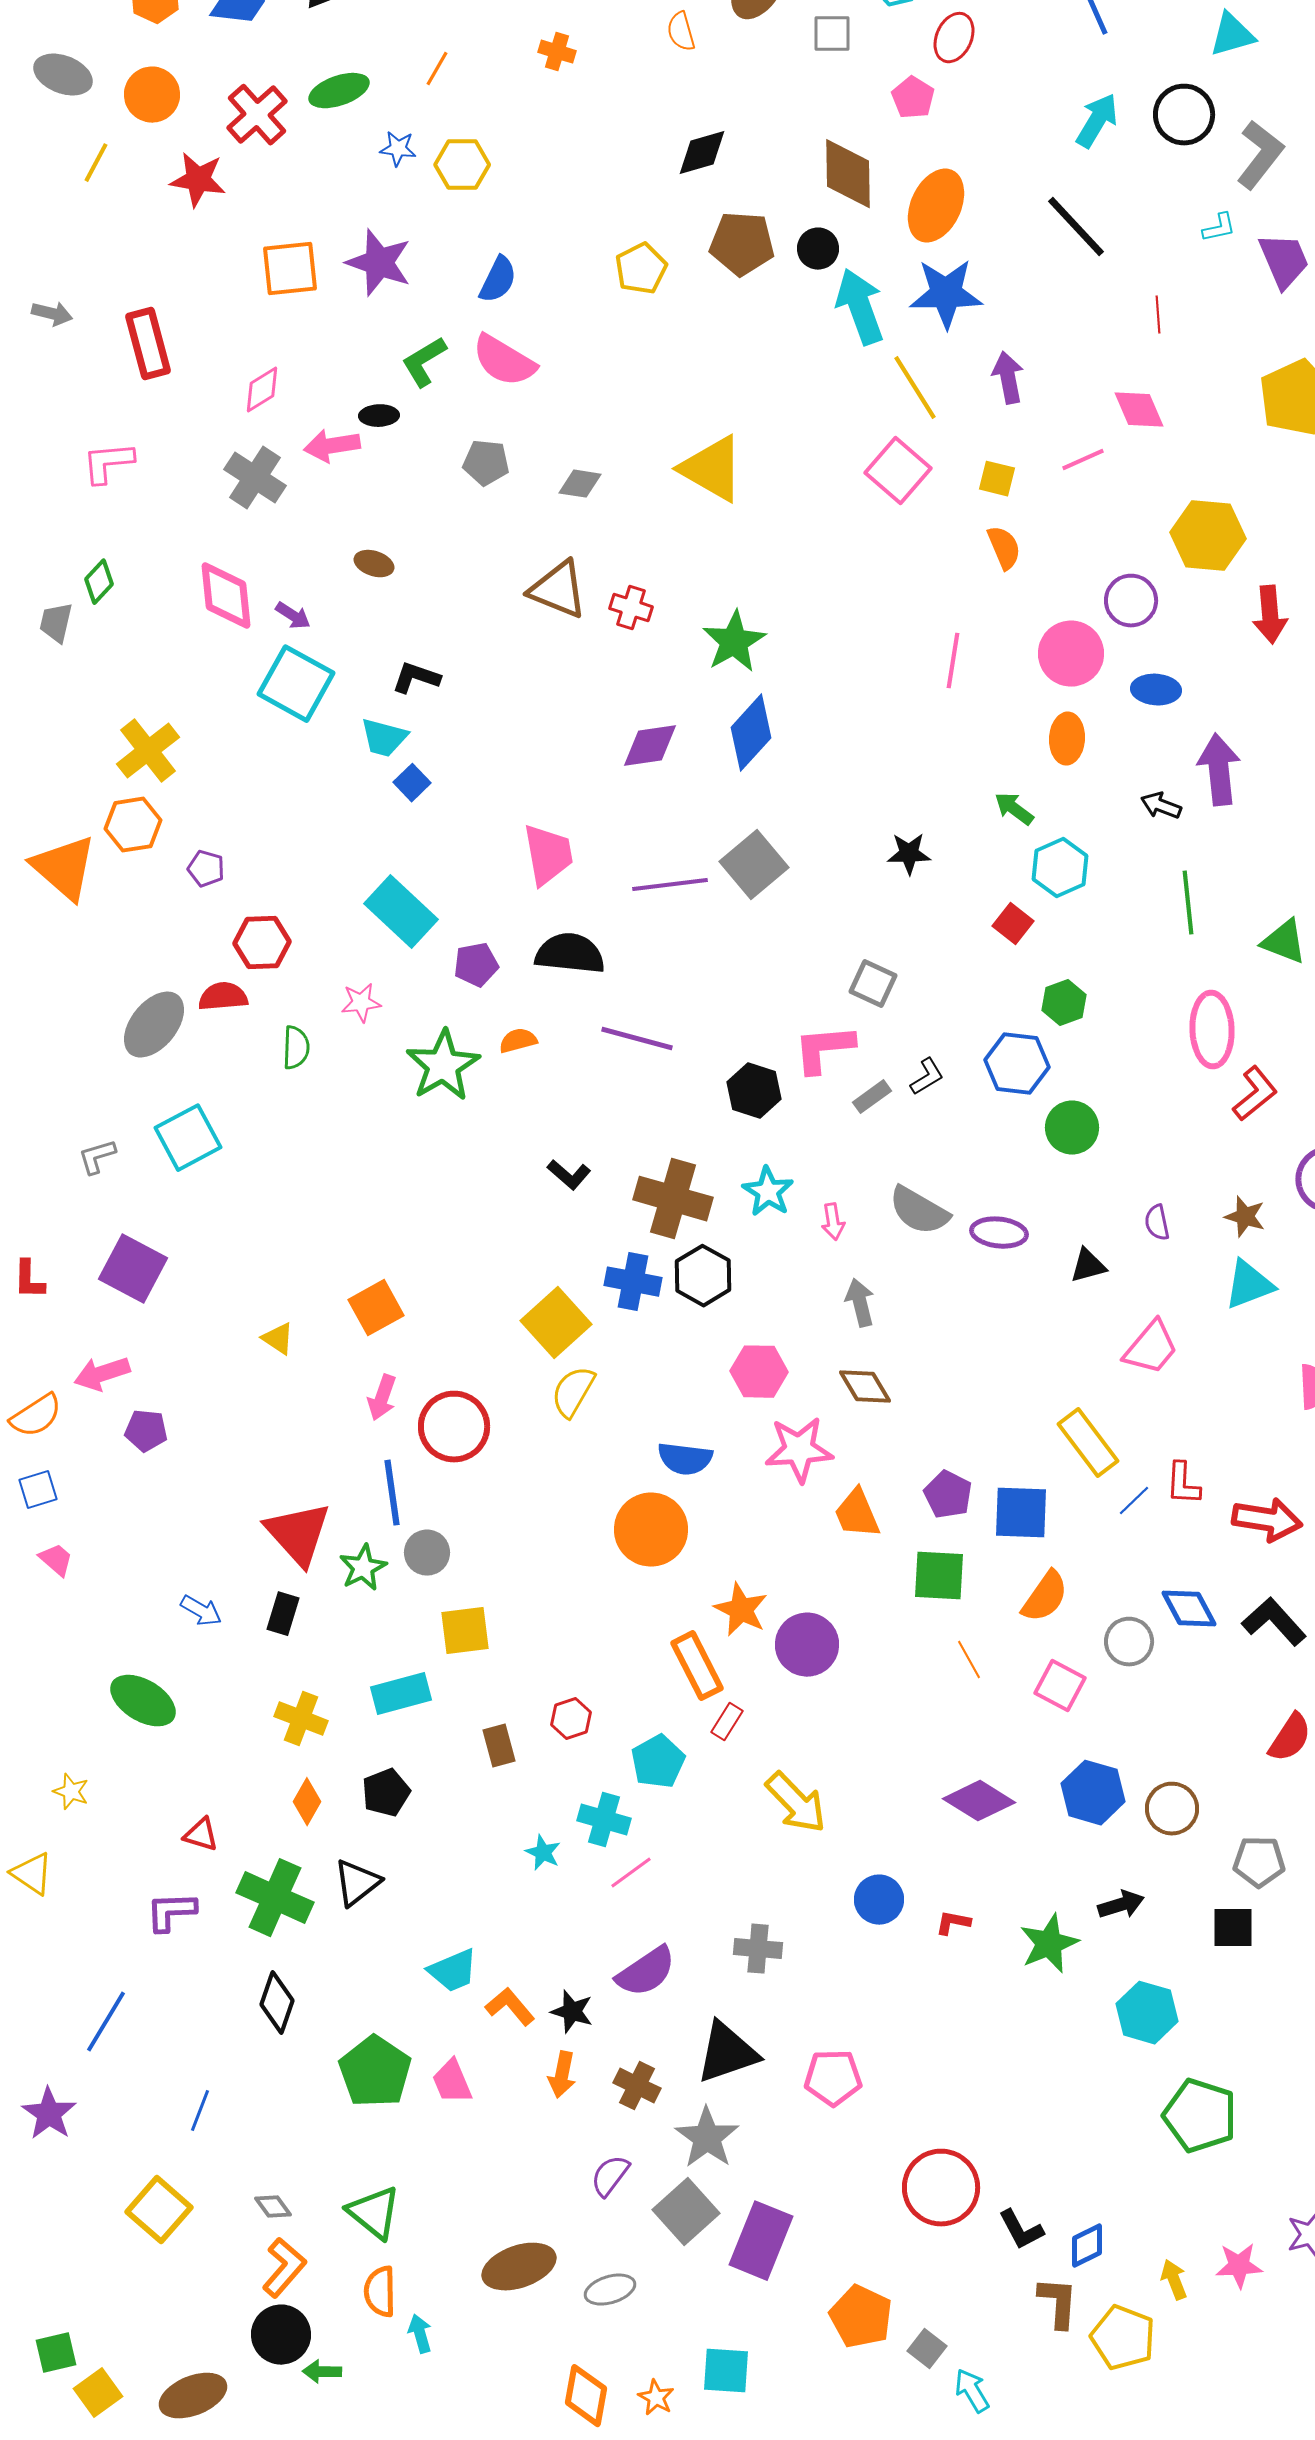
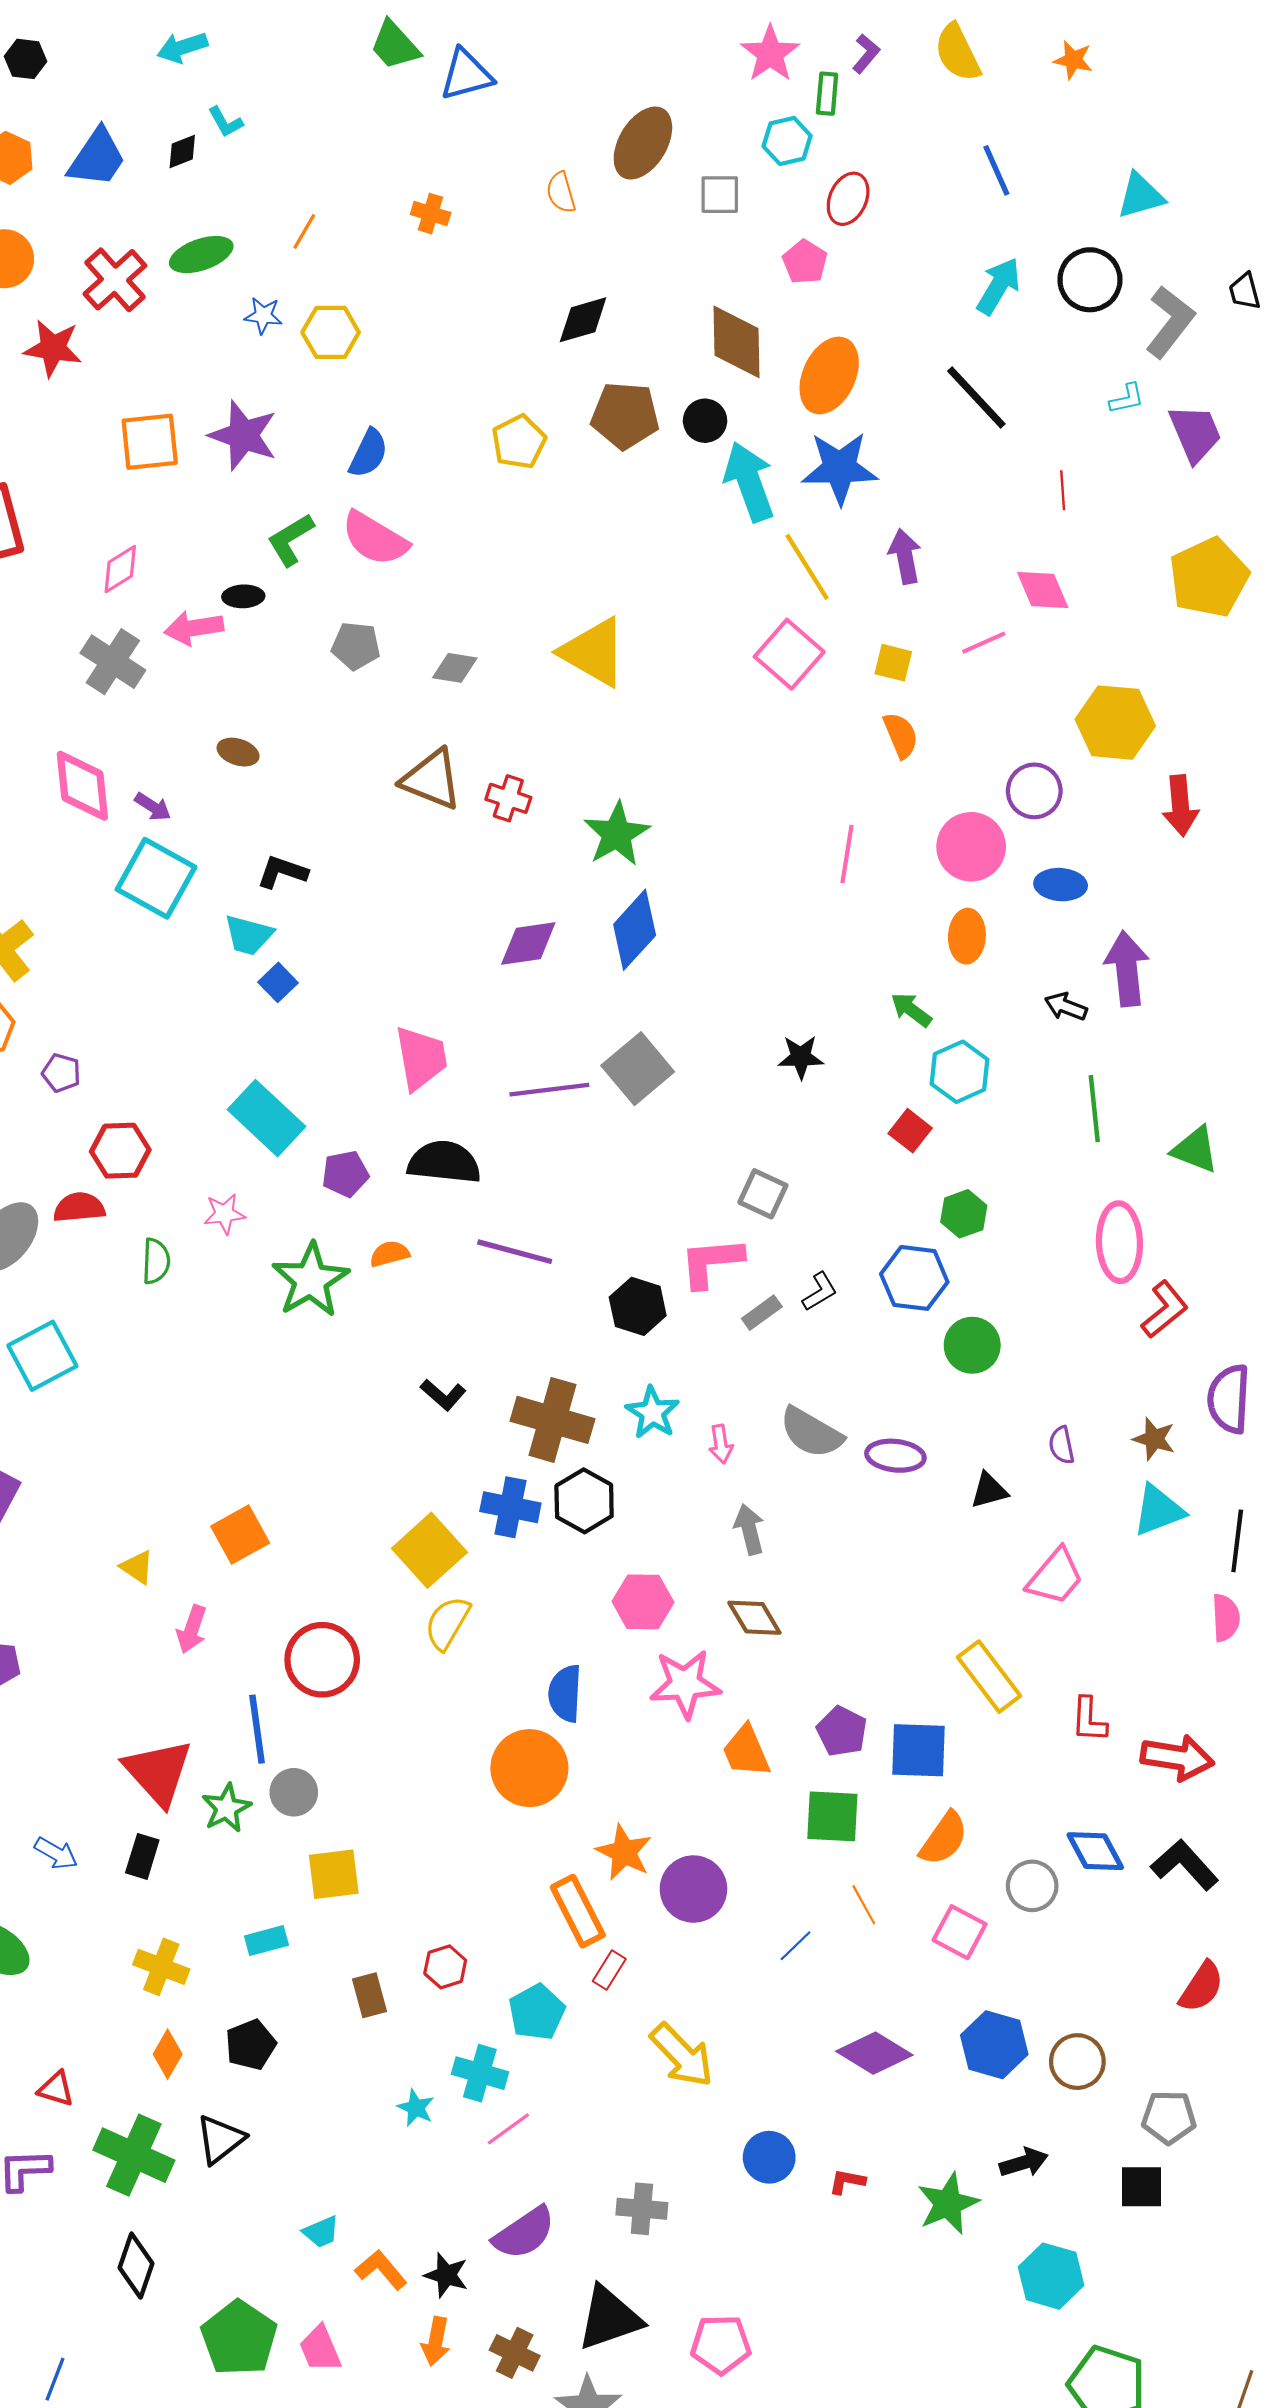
pink arrow: (382, 1398) -> (192, 1629), moved
blue semicircle: (685, 1459) -> (565, 1693), turned 86
blue line: (1134, 1501) -> (795, 1946), moved
cyan rectangle: (401, 1694) -> (266, 1941), size x0.7
cyan trapezoid: (453, 1971) -> (321, 2232), size x0.7

